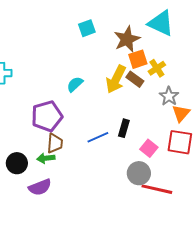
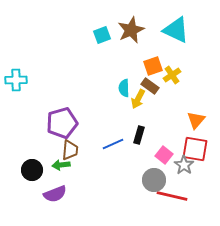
brown star: (127, 39) -> (131, 30), moved
yellow arrow: (116, 79) -> (138, 99), moved, size x0.7
cyan semicircle: (75, 84) -> (124, 88), moved, turned -48
gray star: (169, 96) -> (184, 165), moved

